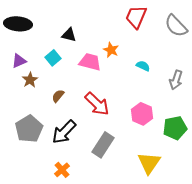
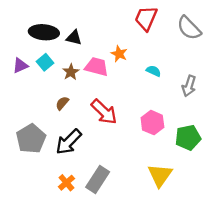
black ellipse: (18, 24) -> (44, 32), moved
cyan square: (53, 58) -> (45, 62), moved
brown star: (30, 80) -> (71, 72), moved
gray rectangle: (103, 145) -> (98, 179), moved

